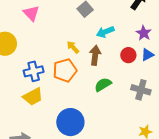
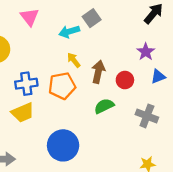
cyan arrow: (105, 32) -> (69, 32), moved
purple star: (144, 33) -> (146, 52), moved
red circle: (128, 55) -> (125, 80), moved

